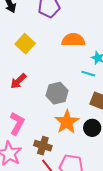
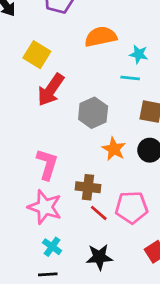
red arrow: (18, 81) -> (51, 90), moved, size x1.4
orange star: (67, 122) -> (114, 149), size x0.7

